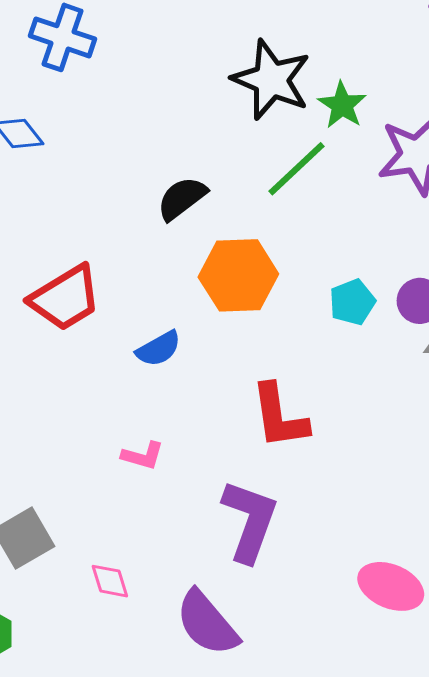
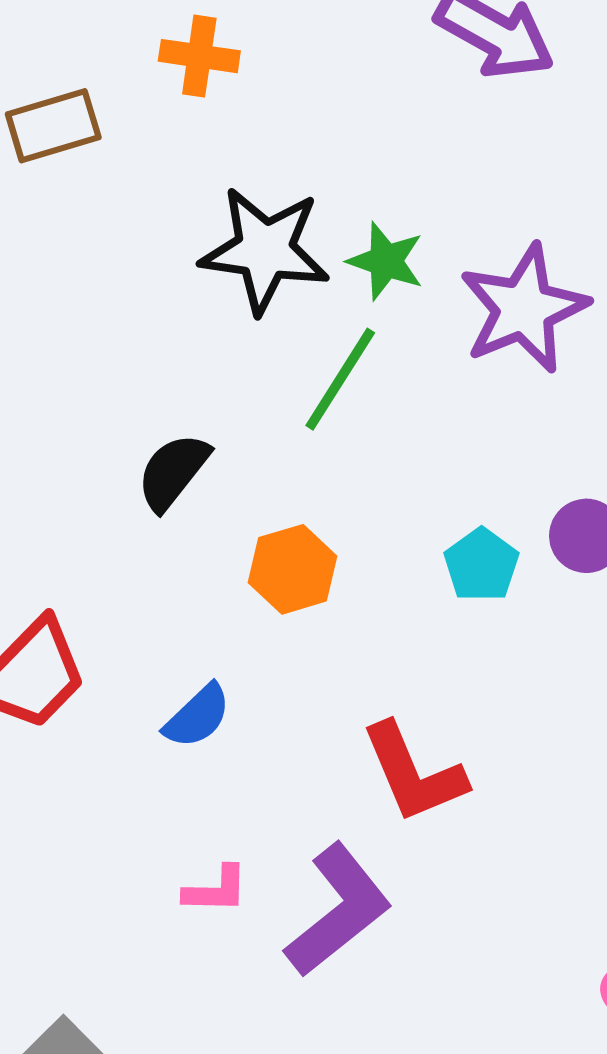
orange hexagon: (238, 275) -> (293, 569), size x0.7
purple L-shape: (250, 521) -> (338, 910), moved, turned 46

